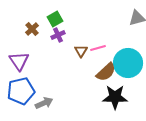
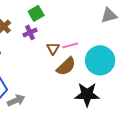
green square: (55, 19) -> (36, 13), moved
brown semicircle: (106, 72) -> (66, 66), moved

